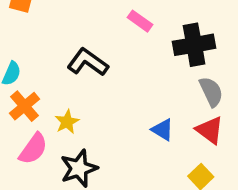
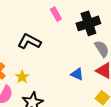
pink rectangle: (140, 21) -> (56, 14), turned 32

